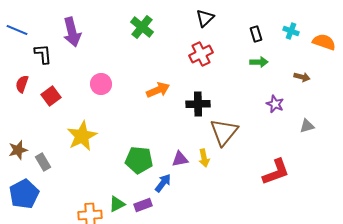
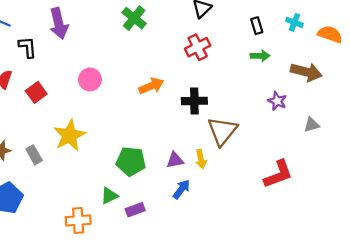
brown arrow: (302, 77) -> (306, 72), size x1.8
gray rectangle: (43, 162) -> (34, 155), moved
blue arrow: (163, 183) -> (181, 189), moved
green triangle: (117, 204) -> (109, 196), moved

